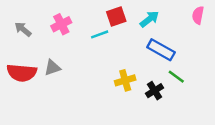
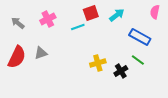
blue rectangle: (161, 50) -> (140, 37), moved
red semicircle: (22, 73) -> (17, 57), turned -70

